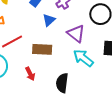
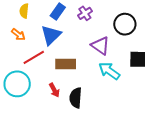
blue triangle: (49, 20) -> (51, 35), moved, size x1.5
black semicircle: (62, 83) -> (76, 98), moved

